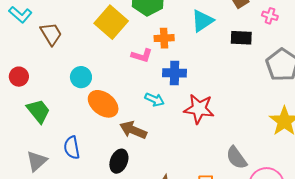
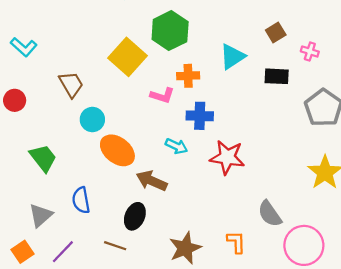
brown trapezoid: (51, 34) -> (71, 84), moved
red circle: (19, 77) -> (15, 100), moved

